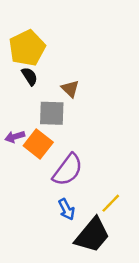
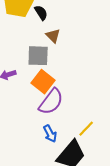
black semicircle: (30, 76) -> (41, 13), moved
orange square: (38, 144) -> (43, 82), moved

